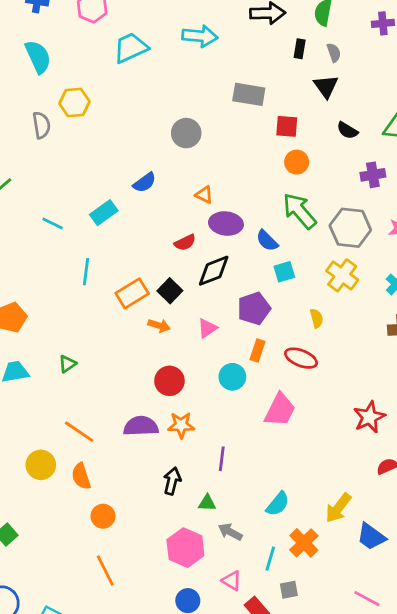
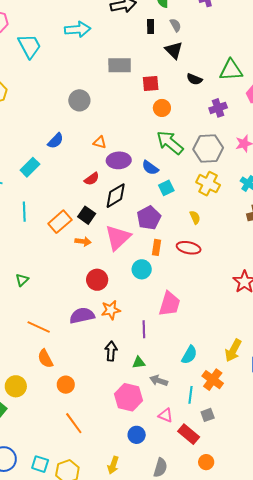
cyan trapezoid: (131, 48) -> (29, 46), turned 96
pink triangle: (207, 328) -> (118, 238), size x1.8
pink trapezoid: (280, 410) -> (170, 304), moved
yellow circle: (41, 465) -> (16, 386), moved

